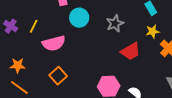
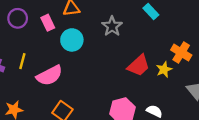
gray star: (115, 23) -> (112, 26), moved
yellow star: (153, 31) -> (164, 69), moved

